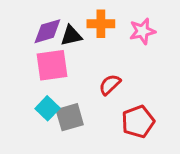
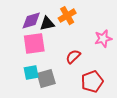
orange cross: (101, 24) -> (67, 16), turned -30
pink star: (142, 31) -> (103, 39), moved
cyan square: (47, 108) -> (31, 73), turned 35

